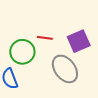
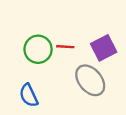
green circle: (22, 52) -> (38, 49), moved

